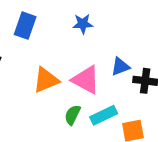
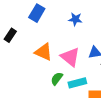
orange triangle: (46, 80) -> (44, 52), turned 36

